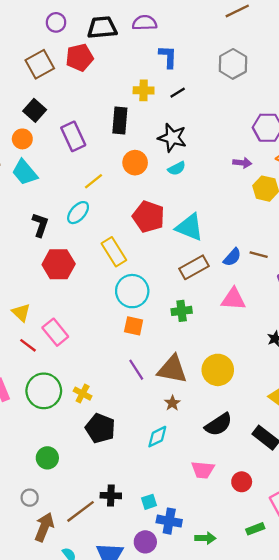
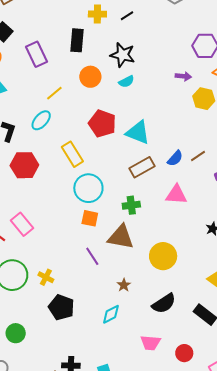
brown line: (259, 255) -> (198, 156), turned -49
brown triangle: (172, 369) -> (121, 237), moved

